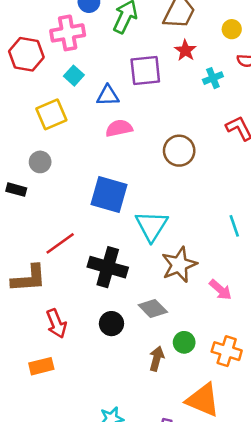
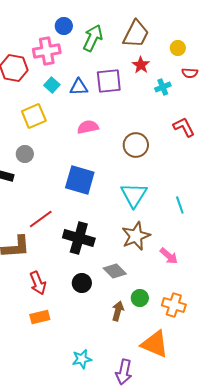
blue triangle: (108, 96) -> (79, 87), moved
cyan triangle: (152, 226) -> (134, 195), moved
orange rectangle: (41, 366) -> (40, 317), moved

